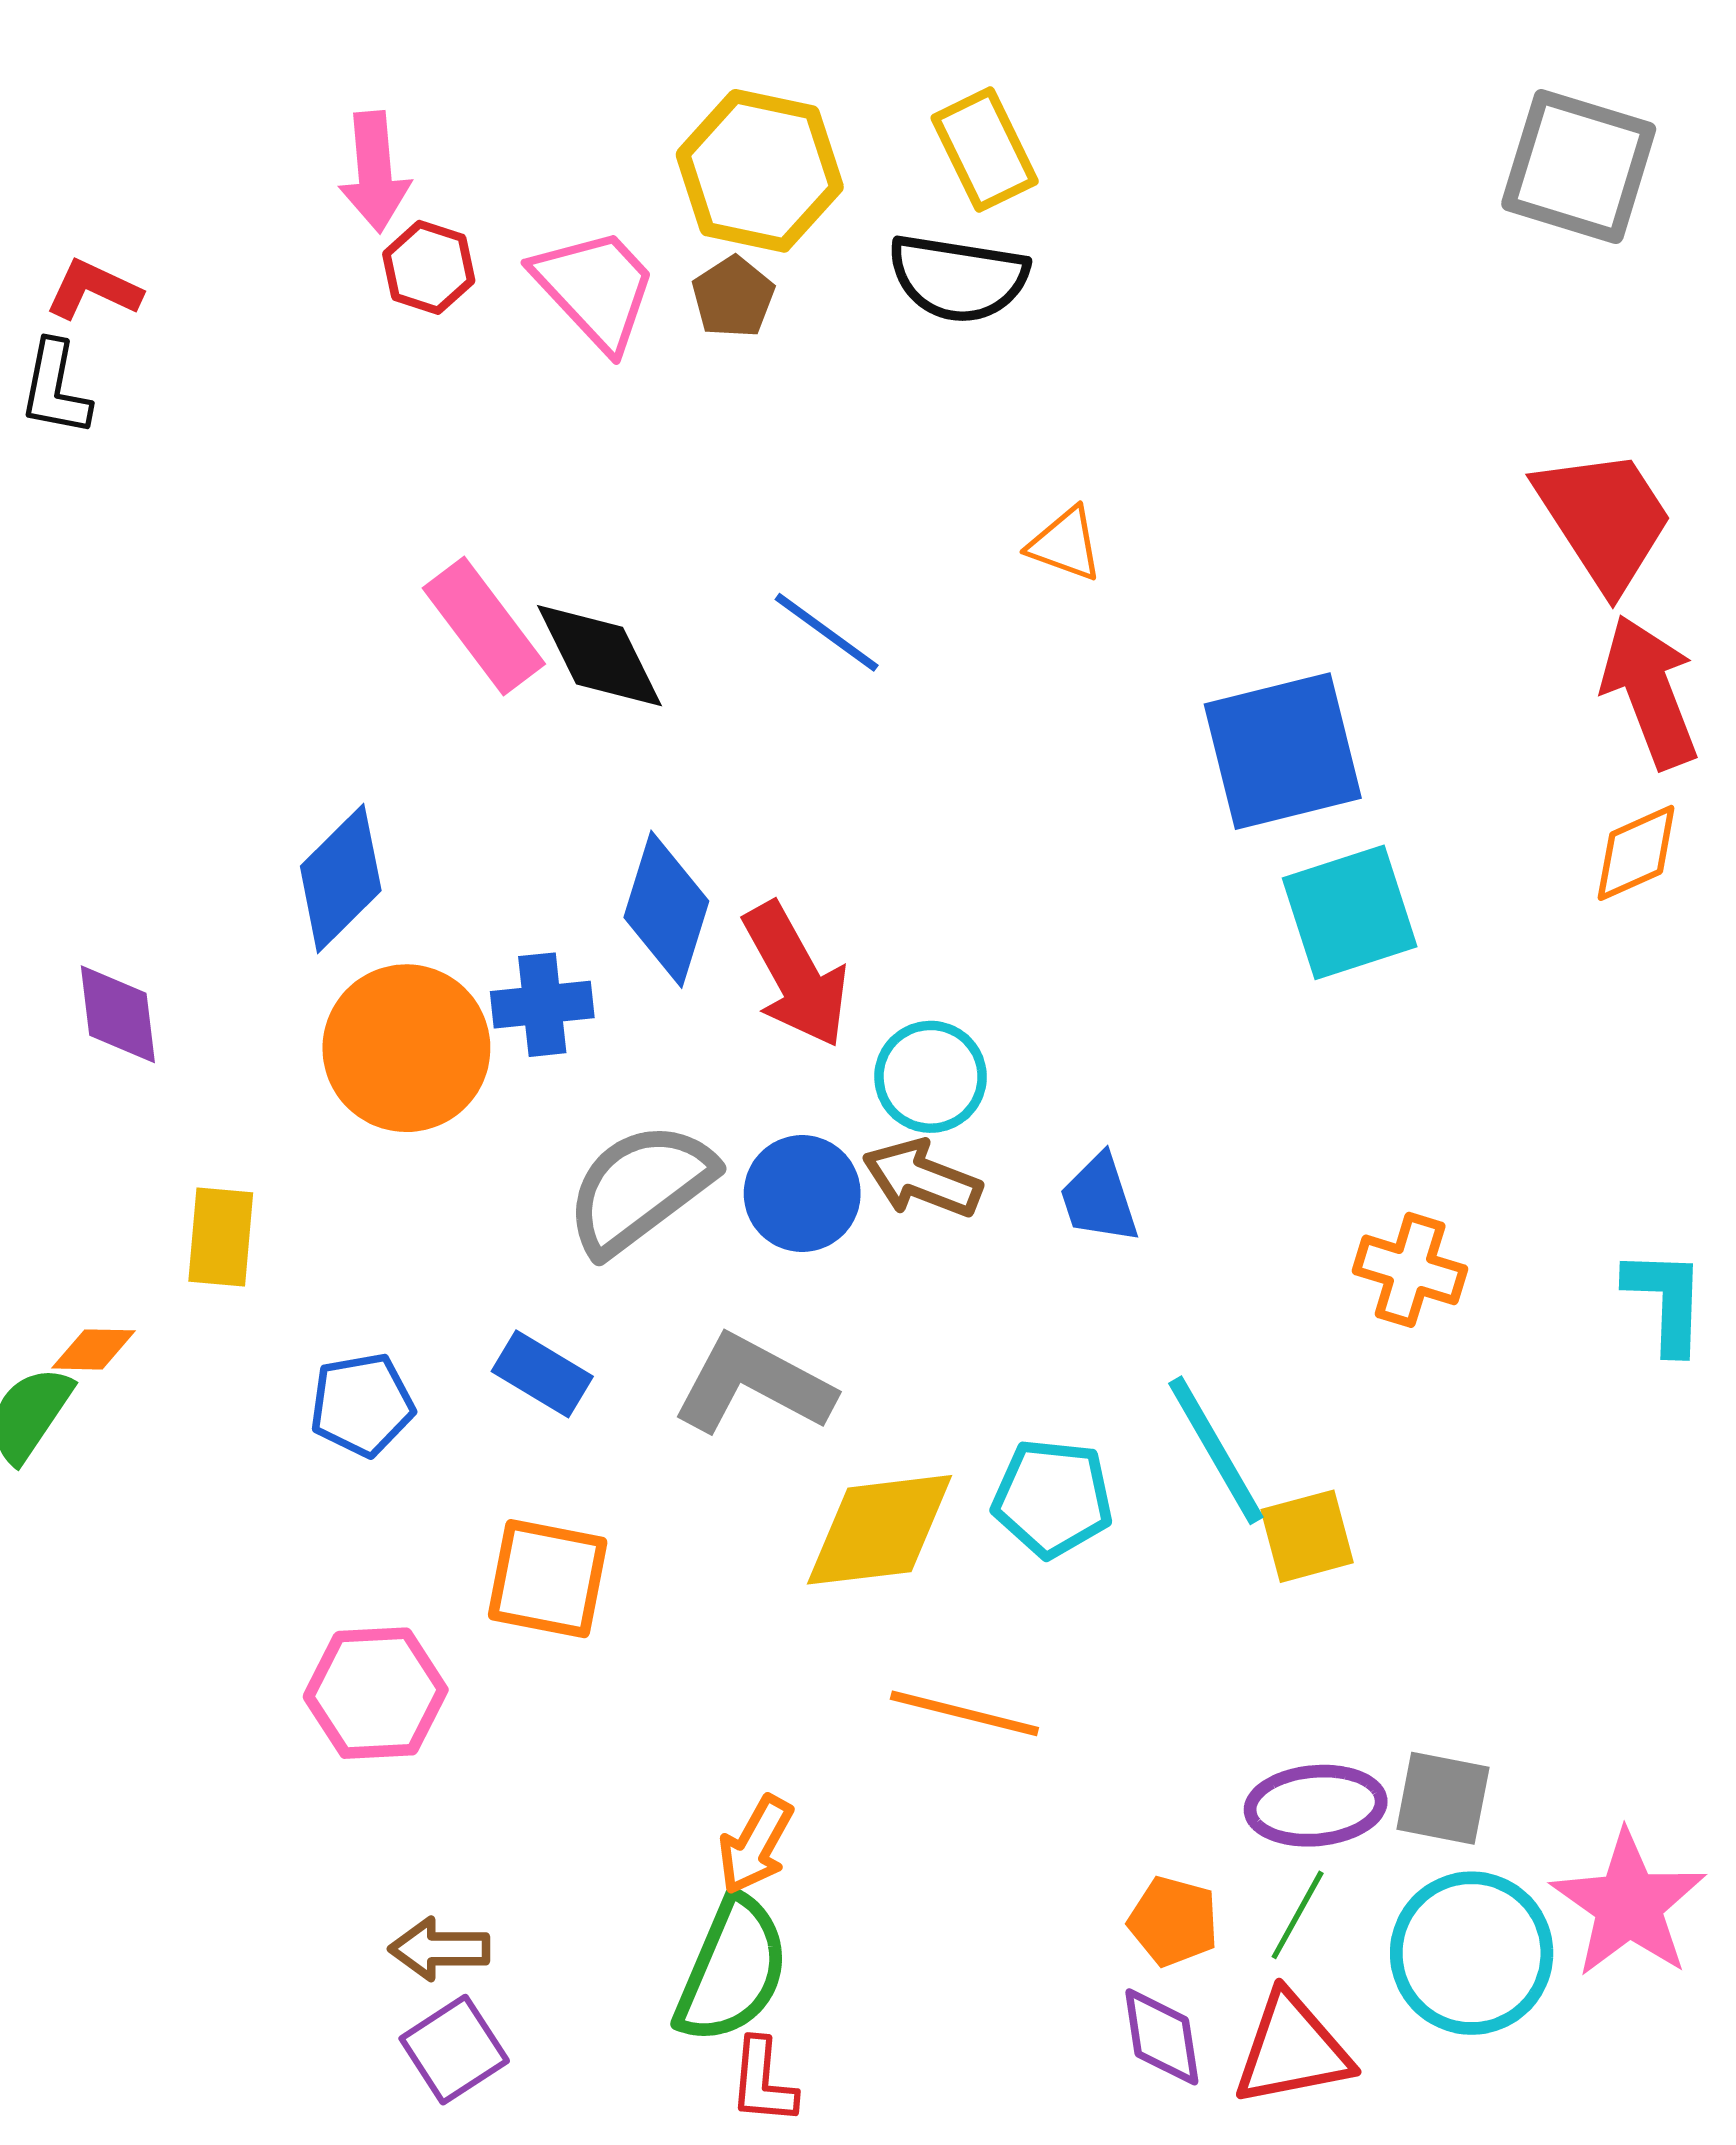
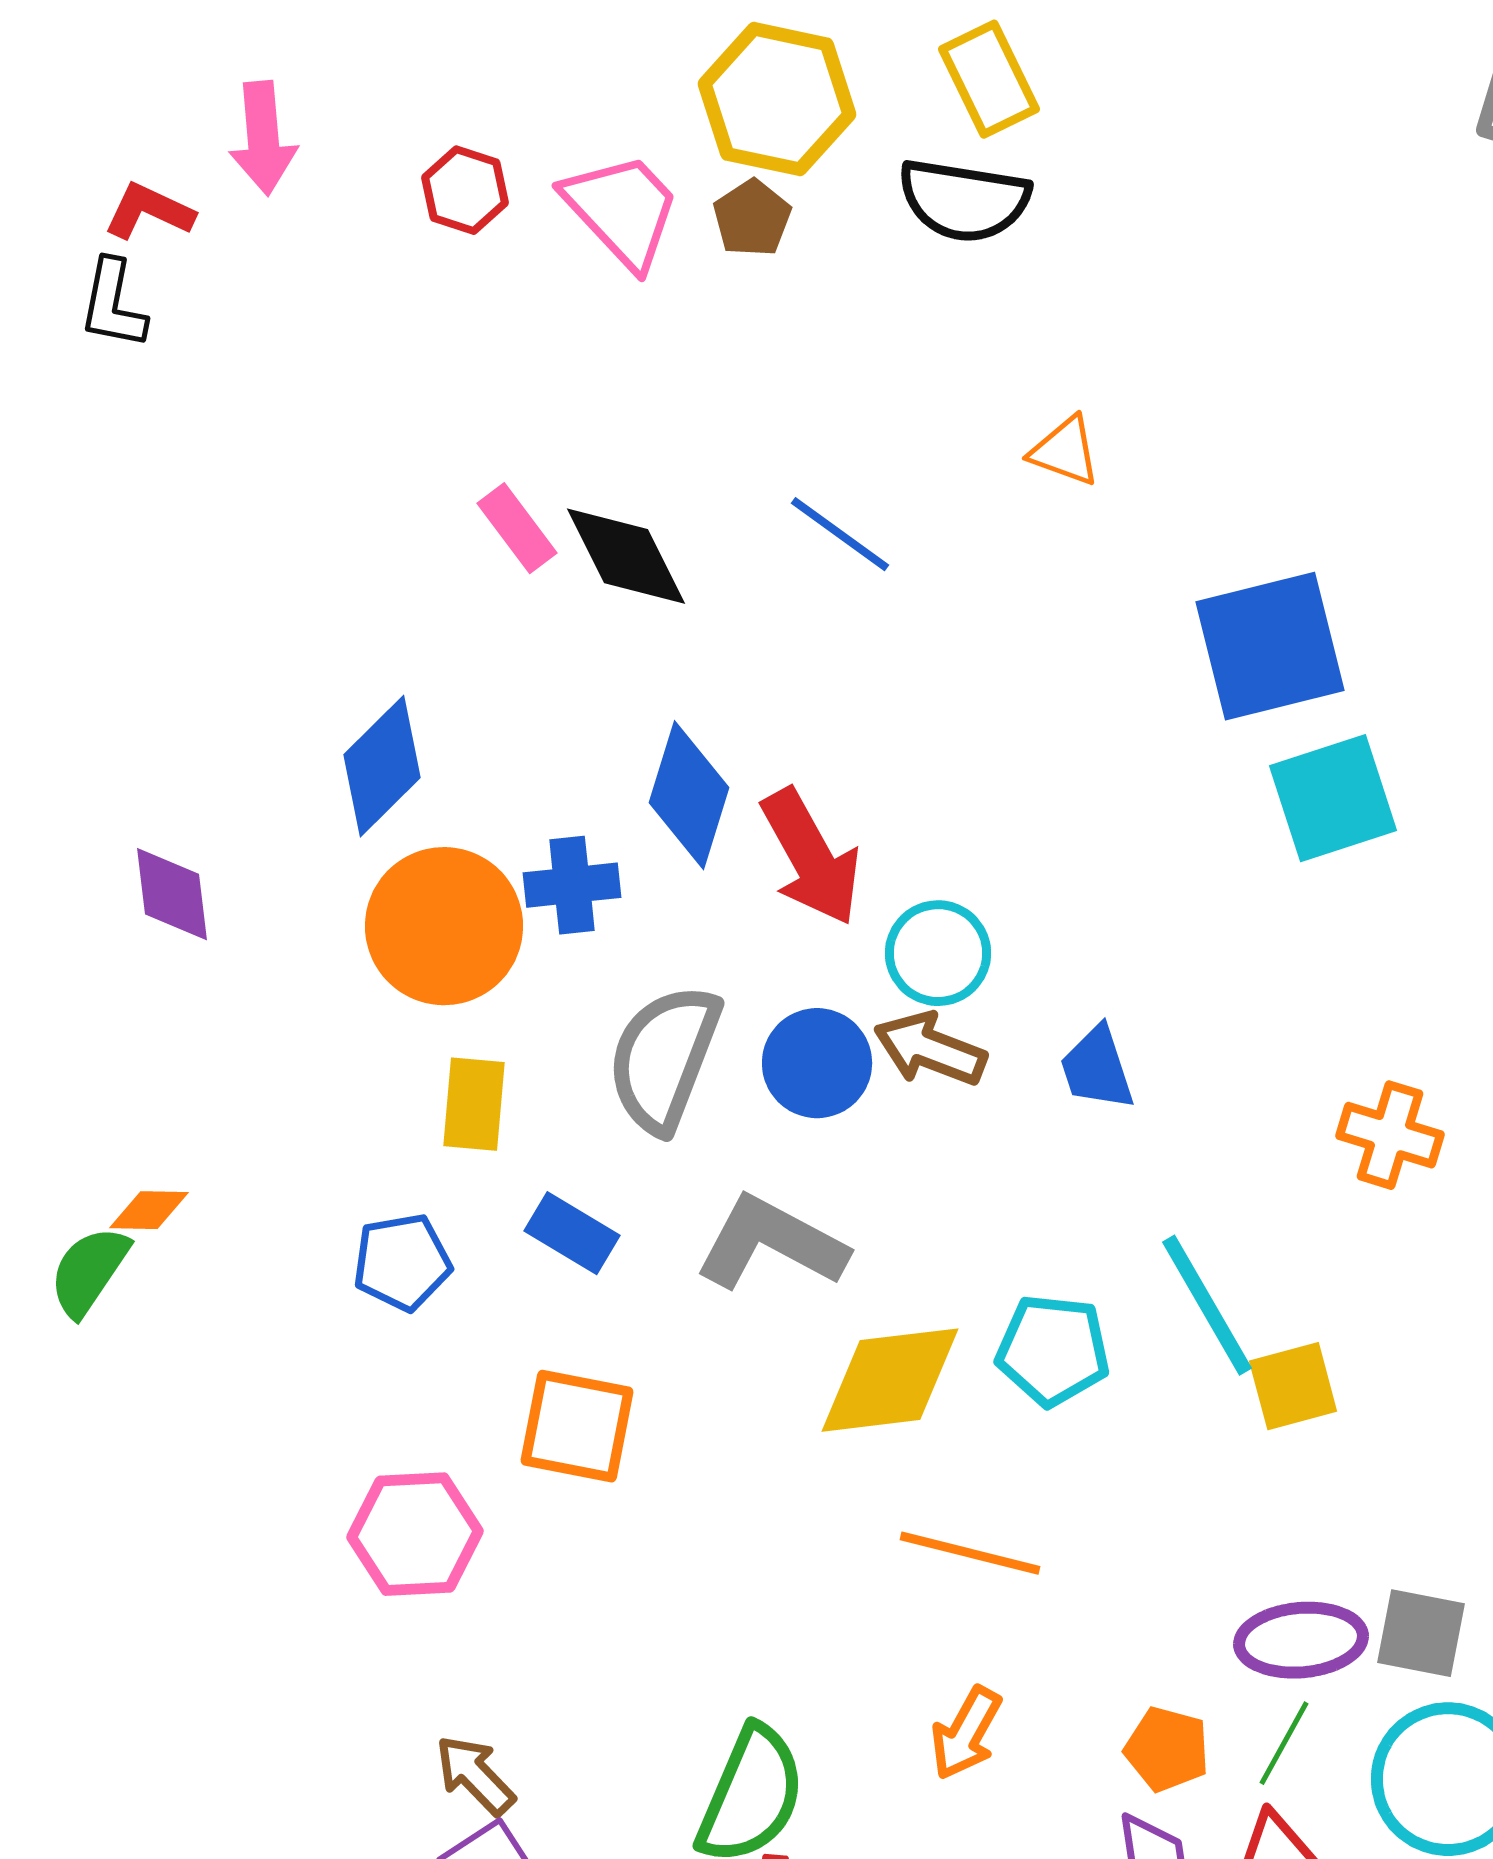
pink arrow: (375, 172) -> (263, 138), moved
pink rectangle: (484, 626) -> (517, 528), size x0.7
gray semicircle: (640, 1188) -> (664, 1058), turned -32
yellow rectangle: (221, 1237) -> (474, 1104), moved
orange arrow: (755, 1845) -> (966, 1733), moved
brown arrow: (439, 1949) -> (475, 1775), turned 46

